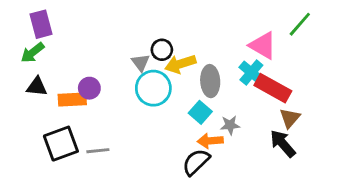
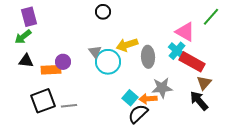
black circle: (162, 50) -> (103, 12), moved
gray triangle: (141, 63) -> (95, 52), moved
cyan square: (200, 112) -> (130, 98), moved
gray star: (230, 125) -> (162, 88), size x1.5

